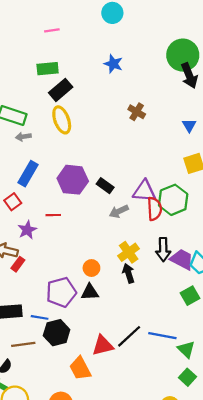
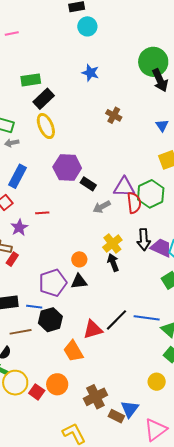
pink line: (52, 30) -> (12, 34), moved
purple hexagon: (73, 180) -> (67, 167), moved

